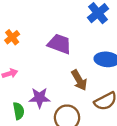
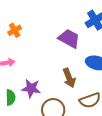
purple trapezoid: (59, 44) -> (69, 39), moved

